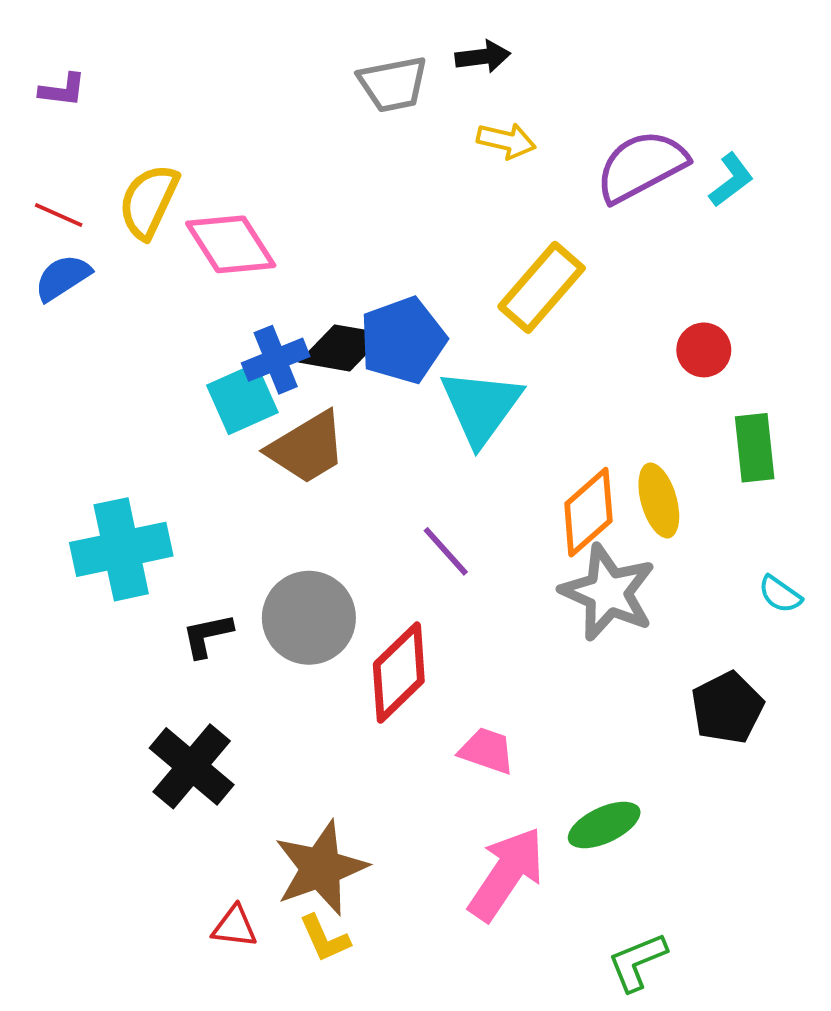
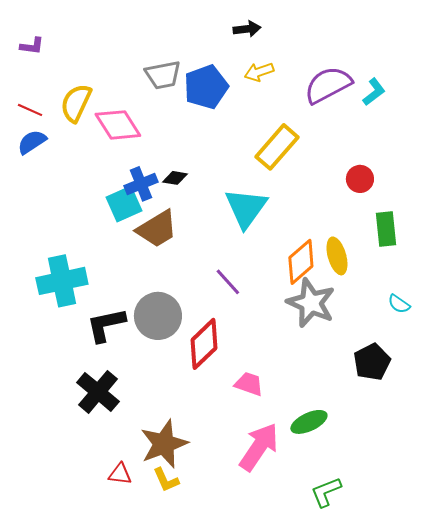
gray trapezoid: (393, 84) -> (163, 75), moved
yellow arrow: (506, 141) -> (259, 72), turned 148
blue pentagon: (403, 340) -> (206, 87), moved
black diamond: (342, 348) -> (175, 178), size x0.6
black L-shape: (207, 635) -> (106, 325), size x1.5

